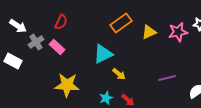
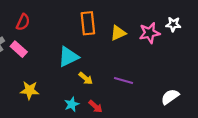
orange rectangle: (121, 23) -> (88, 23), turned -60
purple line: (167, 78) -> (124, 81), moved, turned 30
yellow star: (67, 85) -> (30, 90), size x0.7

